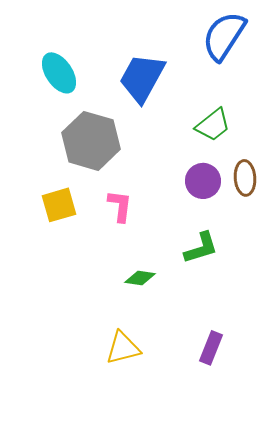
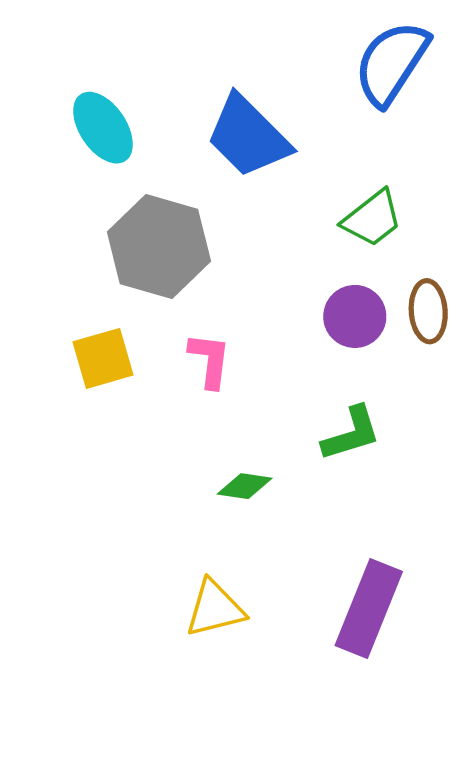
blue trapezoid: (142, 78) -> (248, 136), turned -74
purple rectangle: (211, 348) -> (369, 608), size x1.6

